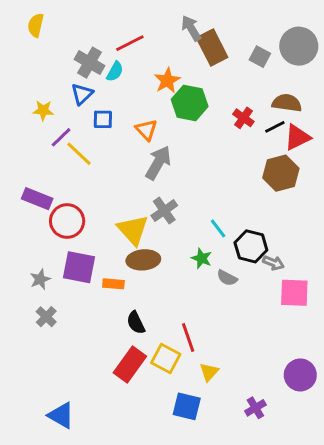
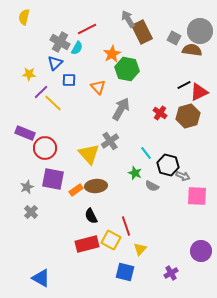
brown semicircle: (287, 103) -> (192, 50), moved
red cross: (243, 118) -> (160, 113), moved
gray arrow: (158, 163) -> (121, 109), moved
brown ellipse: (143, 260) -> (96, 186), moved
orange rectangle: (113, 284) -> (76, 190), turned -40
red rectangle: (130, 365) -> (87, 244), turned 40

